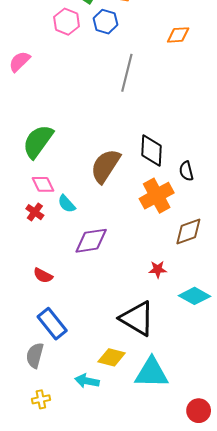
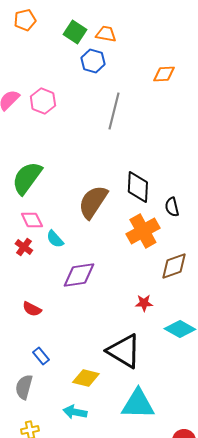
pink hexagon: (67, 22) -> (43, 101), moved
blue rectangle: (52, 324) -> (41, 356), size x0.6
yellow diamond: (112, 357) -> (86, 378), moved

